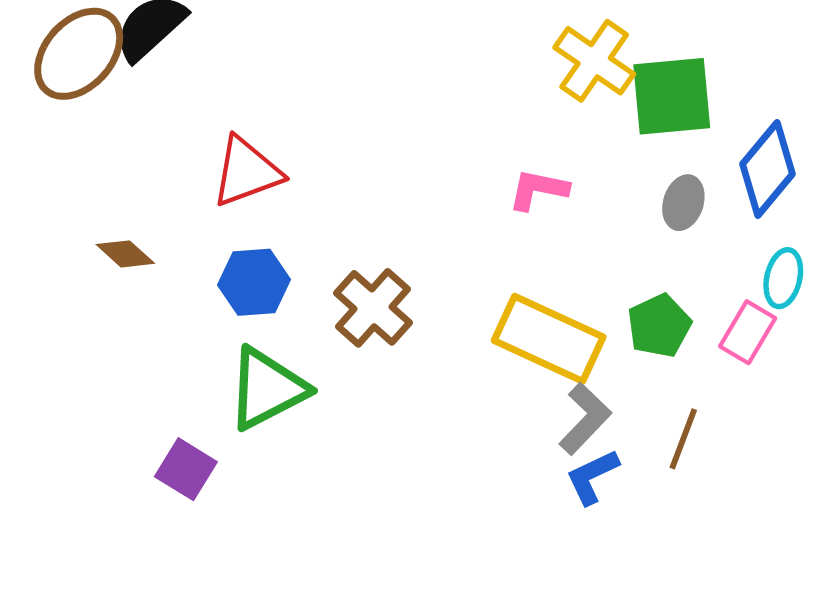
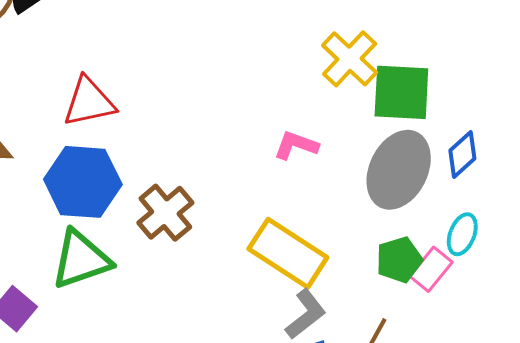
blue diamond: (768, 169) -> (462, 154), size x0.7
gray ellipse: (683, 203) -> (399, 170), size x2.0
blue hexagon: (254, 282) -> (83, 182), size x1.5
green pentagon: (659, 326) -> (399, 260), moved

